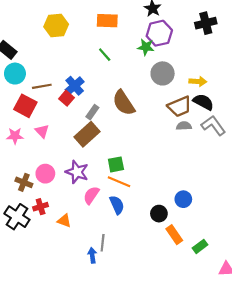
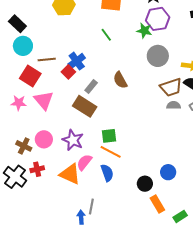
brown semicircle: (124, 103) -> (120, 80), size x0.7
pink triangle: (42, 131) -> (44, 100), size x1.5
brown rectangle: (87, 134) -> (85, 106), turned 70
orange triangle: (64, 221) -> (70, 174), moved, size x1.6

